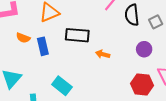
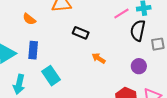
black rectangle: (77, 35) -> (81, 33), size x0.7
blue rectangle: (43, 46) -> (33, 50), moved

